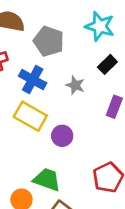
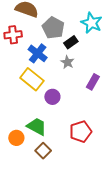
black rectangle: (107, 64) -> (71, 42), moved

